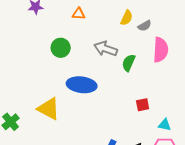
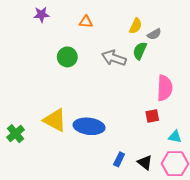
pink semicircle: (161, 50) -> (165, 88), moved
green semicircle: (129, 63) -> (140, 51), moved
blue ellipse: (82, 85) -> (89, 126), moved

